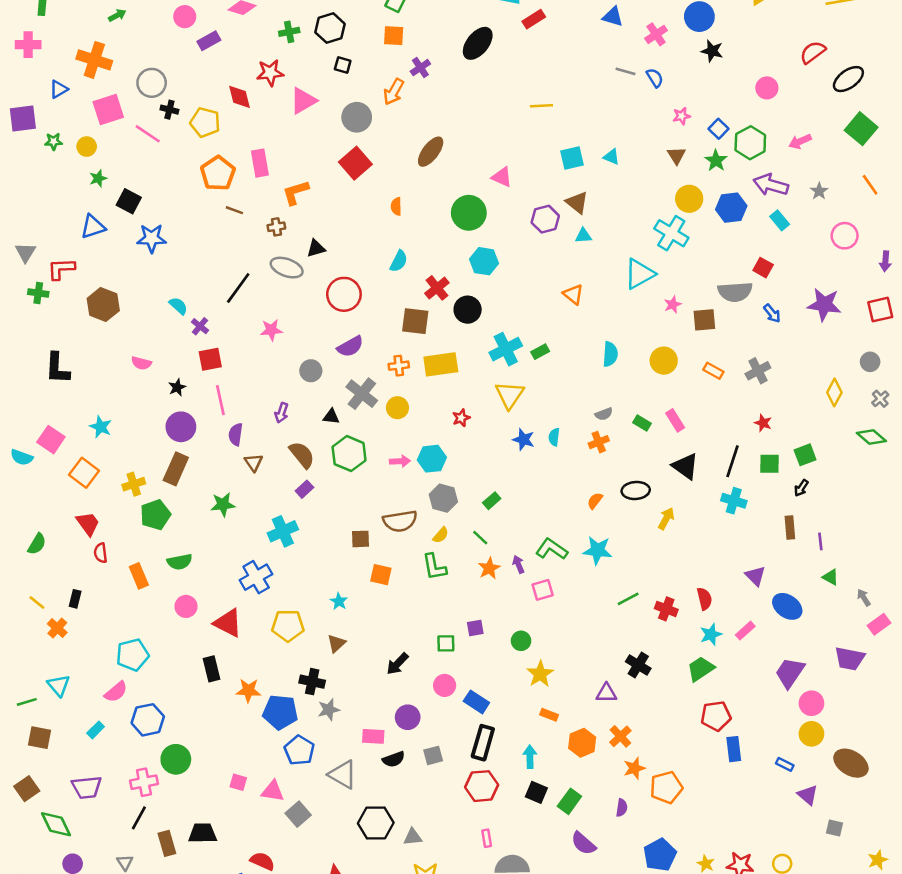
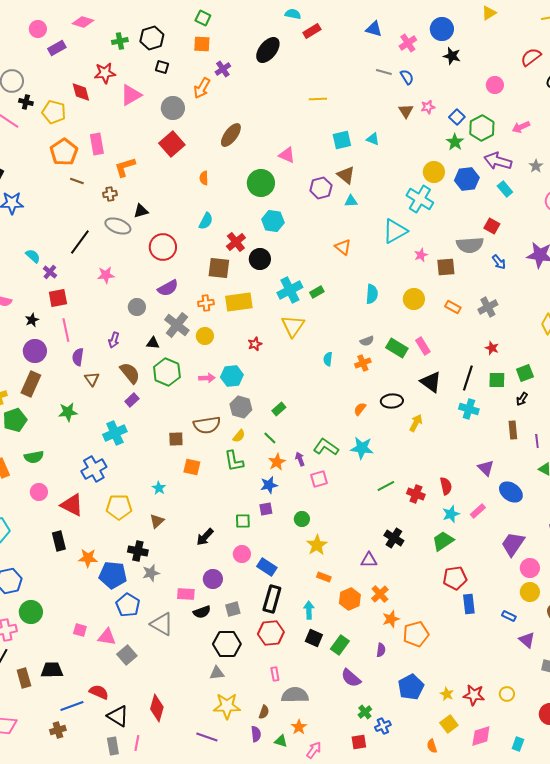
brown triangle: (676, 155) -> (406, 111), moved
green rectangle: (642, 423) -> (397, 348), size x1.5
blue star: (524, 440) -> (269, 485), moved, turned -30
black hexagon: (376, 823) -> (227, 644), moved

